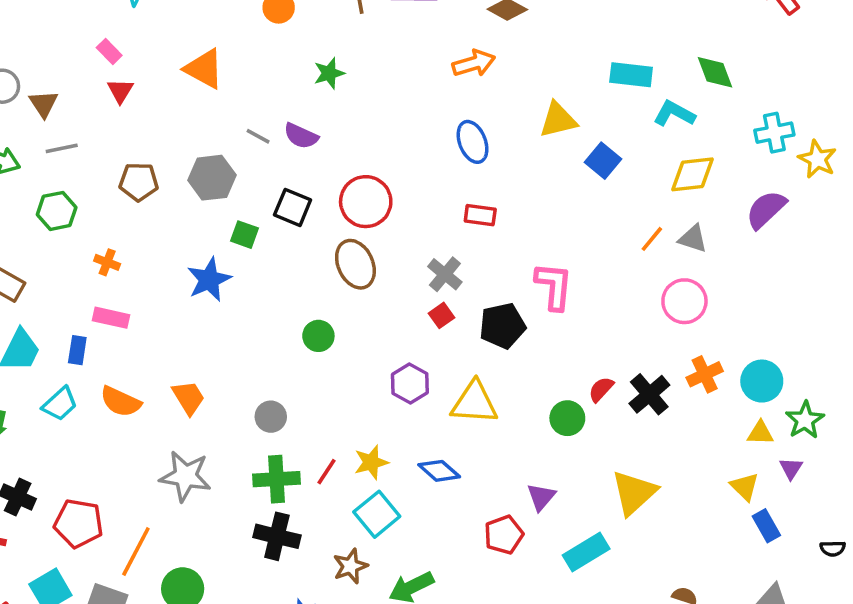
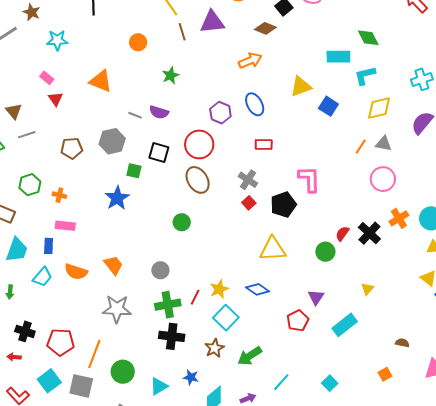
green diamond: (715, 72) -> (368, 38), moved
cyan L-shape: (674, 114) -> (365, 75), turned -35
green hexagon: (57, 211) -> (30, 185), moved
purple hexagon: (410, 384) -> (220, 113), moved
yellow triangle: (634, 493) -> (367, 289), size x0.5

